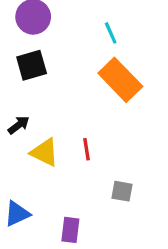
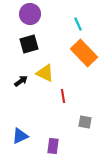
yellow triangle: (44, 152) -> (45, 73), moved

